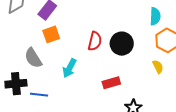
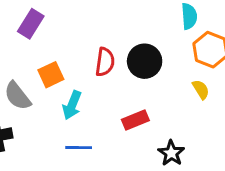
orange square: (51, 34) -> (51, 75), moved
blue line: (39, 95) -> (79, 148), moved

